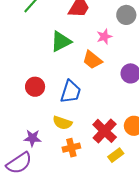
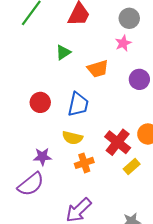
pink star: (104, 37) -> (123, 43), moved
green triangle: (61, 41) -> (63, 52), size x0.7
orange trapezoid: (92, 60) -> (98, 69), turned -50

